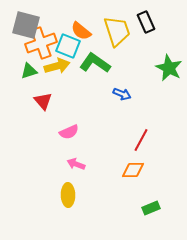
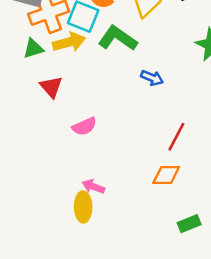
pink arrow: (76, 164) -> (93, 187), moved

